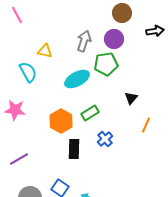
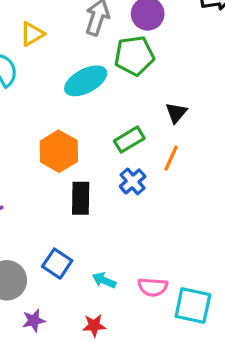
yellow triangle: (45, 51) -> (32, 34), turned -42
green rectangle: (90, 113) -> (129, 140), moved
orange line: (146, 125) -> (171, 158), moved

